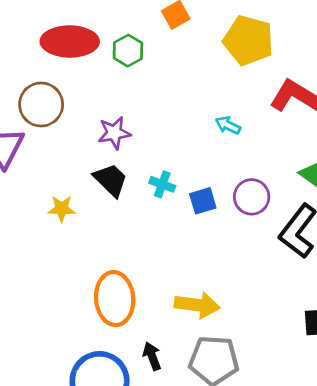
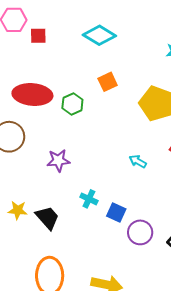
black trapezoid: (111, 180) -> (47, 218), moved
purple circle: (252, 197) -> (140, 232), moved
blue square: (203, 201) -> (116, 213), turned 36

